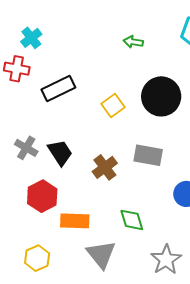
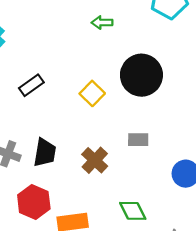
black rectangle: (58, 88) -> (31, 85), size x0.7
black trapezoid: (60, 153) -> (45, 153), turned 52
gray rectangle: (148, 155) -> (138, 140), size x0.7

